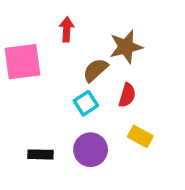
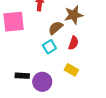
yellow rectangle: (140, 136) -> (71, 70), moved
purple circle: (91, 150) -> (42, 82), moved

